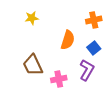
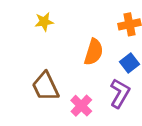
pink cross: (59, 79) -> (81, 106), turned -35

